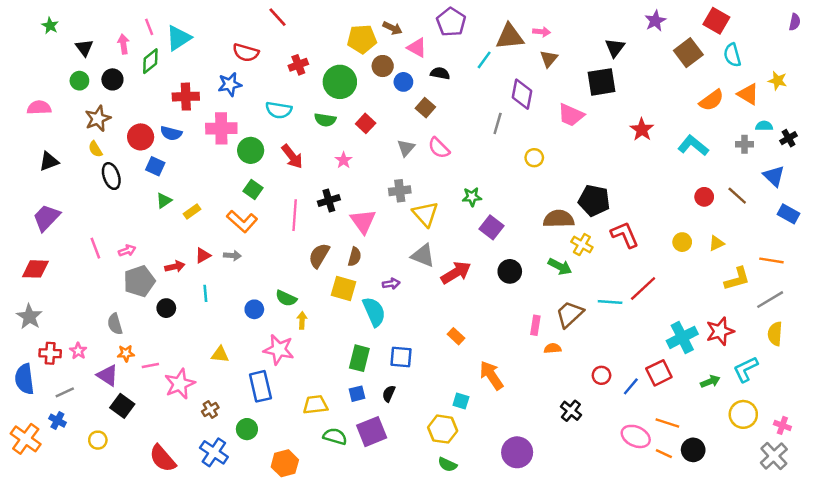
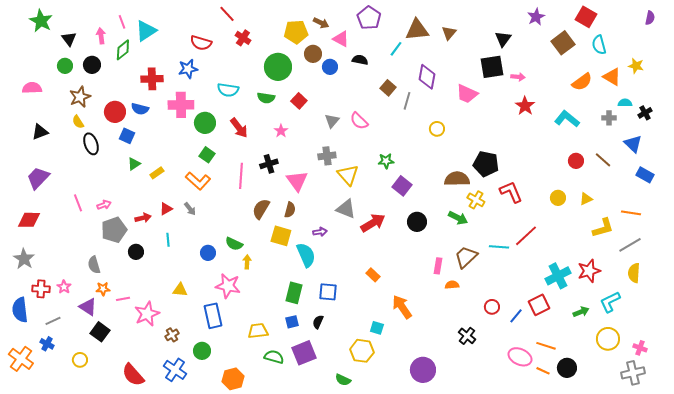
green star: (50, 26) -> (41, 21), size x1.6
pink arrow: (542, 32) -> (518, 77), moved
brown triangle: (549, 59) -> (449, 33), moved
red cross: (298, 65) -> (243, 38), moved, turned -35
brown square: (425, 108) -> (388, 88), moved
gray arrow: (232, 255) -> (190, 209), turned 48
gray cross: (774, 456) -> (633, 373), turned 30
green semicircle: (447, 465) -> (343, 380), moved

